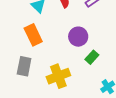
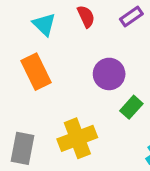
gray rectangle: (24, 66) -> (23, 148), moved

